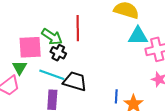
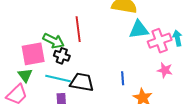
blue line: (116, 96) -> (123, 78), moved

